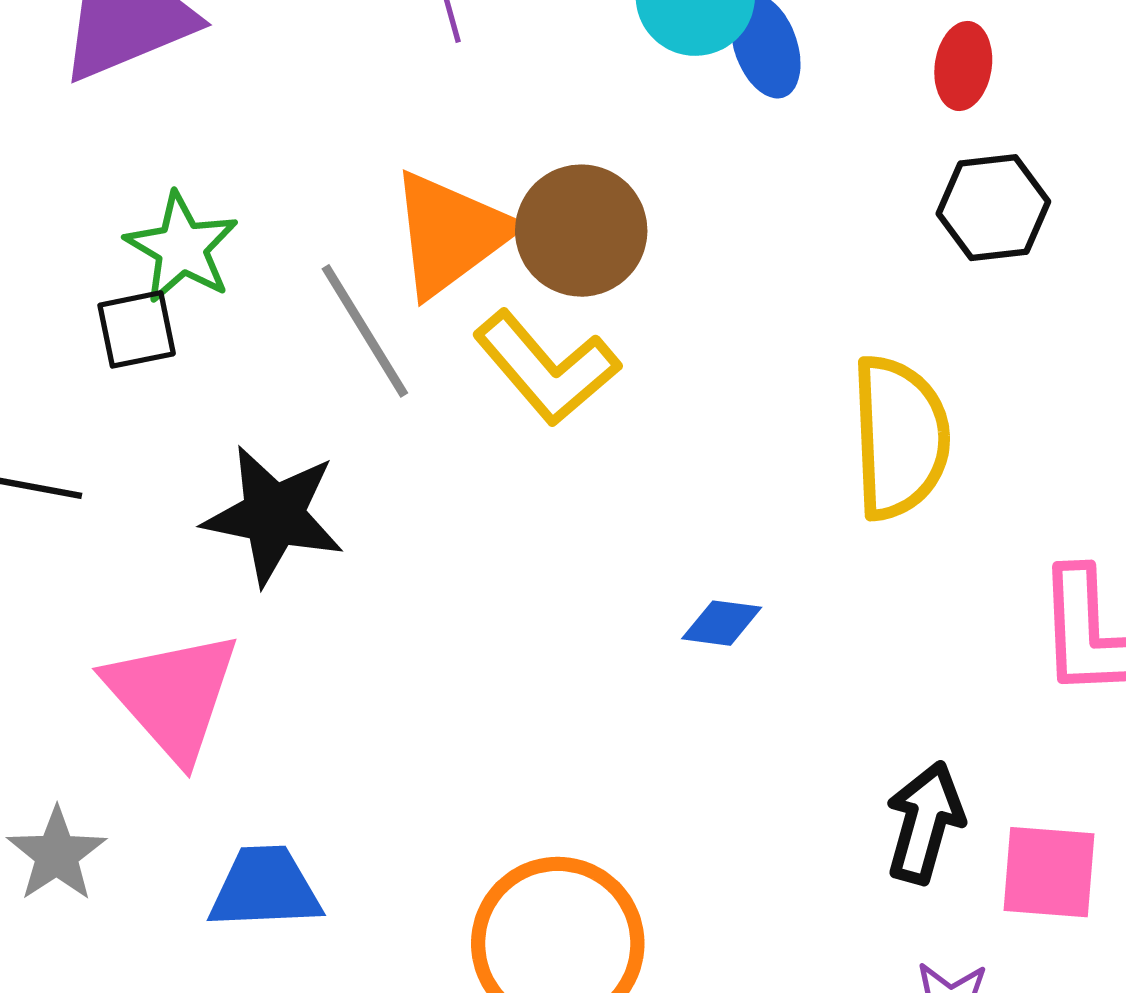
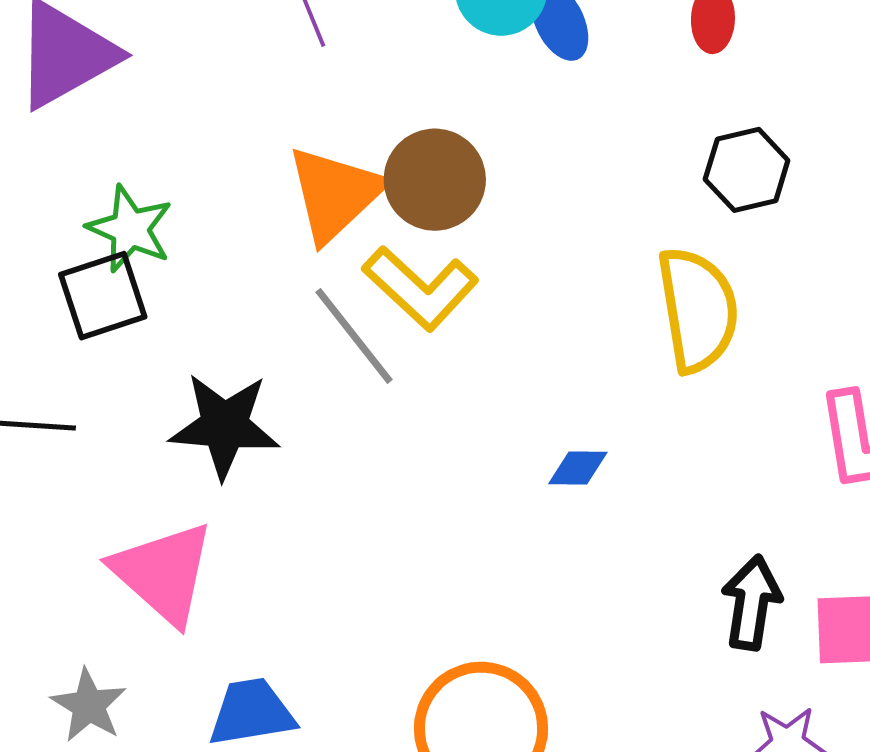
black hexagon: (993, 208) -> (747, 170), moved
black square: (137, 329) -> (103, 296), size x1.4
gray line: (365, 331) -> (354, 336), moved

